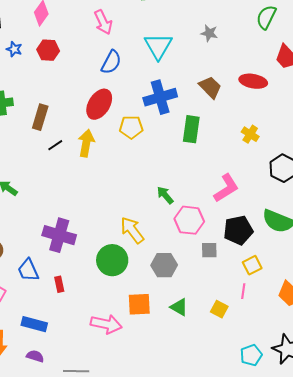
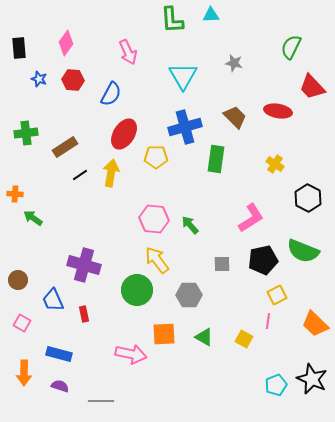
blue semicircle: (111, 62) -> (111, 94), moved
brown rectangle: (40, 117) -> (65, 147), turned 40
pink hexagon: (189, 220) -> (154, 219), moved
gray square: (209, 250) -> (222, 264), moved

